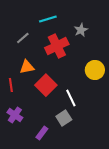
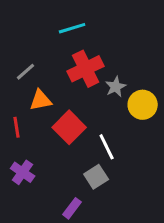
gray star: (81, 30) -> (116, 87), moved
gray line: (23, 38) -> (26, 72), moved
purple rectangle: (42, 133) -> (72, 208), moved

